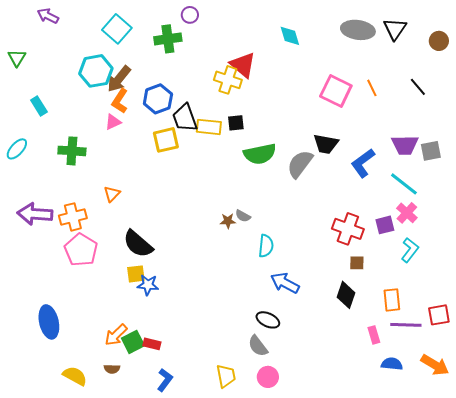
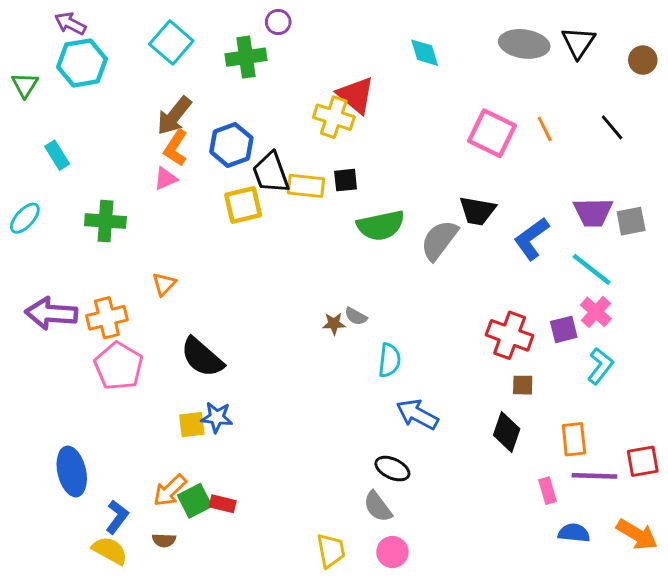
cyan hexagon: (96, 71) -> (82, 63), moved
yellow square: (136, 274) -> (192, 425), moved
blue L-shape: (165, 380) -> (117, 517), moved

